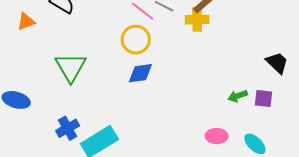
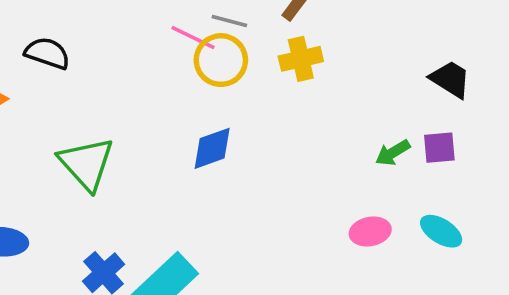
yellow cross: (197, 20) -> (301, 59), moved
yellow circle: (136, 40) -> (221, 60), moved

